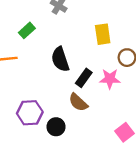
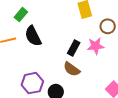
black semicircle: (60, 59) -> (33, 36), moved

